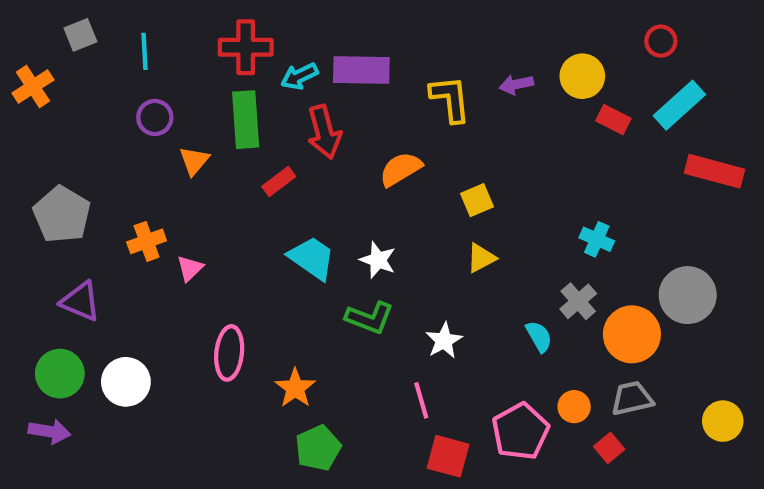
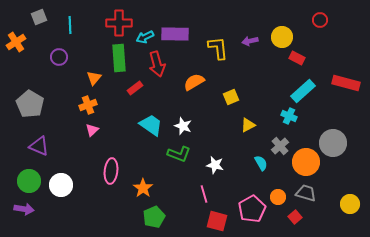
cyan rectangle: (679, 105) -> (303, 91), moved
purple circle: (155, 117) -> (59, 57), moved
orange cross: (147, 241) -> (88, 105), moved
yellow triangle: (481, 258) -> (248, 125), moved
white star: (444, 341) -> (215, 165), turned -30
gray trapezoid: (632, 398) -> (306, 193), turned 30

